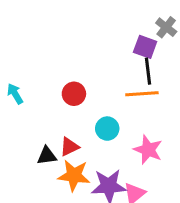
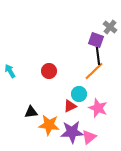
orange line: (142, 94) -> (94, 71), turned -40
cyan circle: (107, 129) -> (79, 94), moved
red triangle: (69, 147) -> (70, 106), moved

